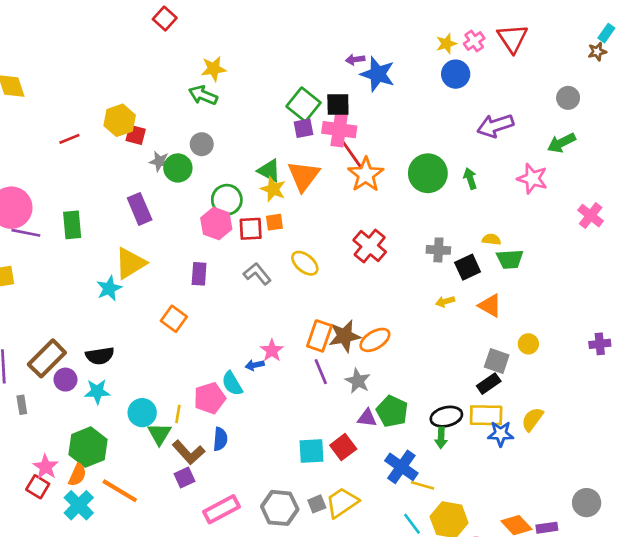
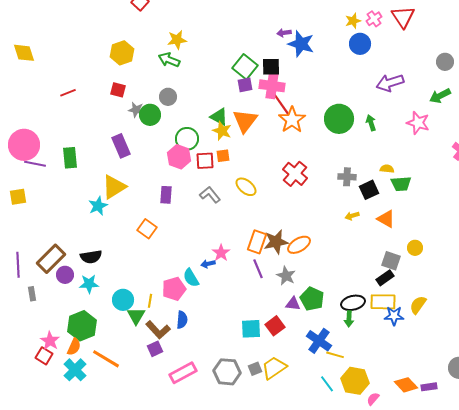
yellow hexagon: (120, 120) -> (122, 53), moved

